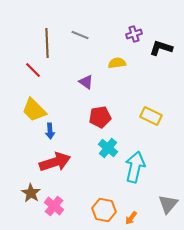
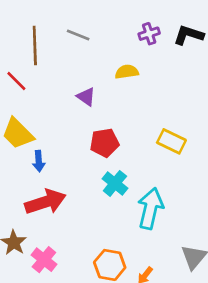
black L-shape: (161, 48) -> (189, 35), moved

